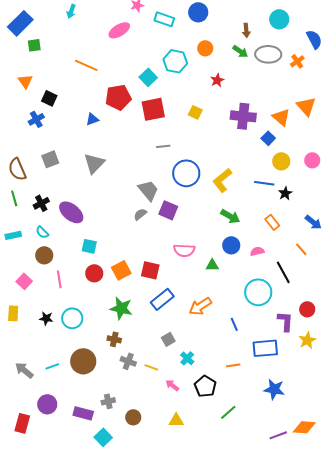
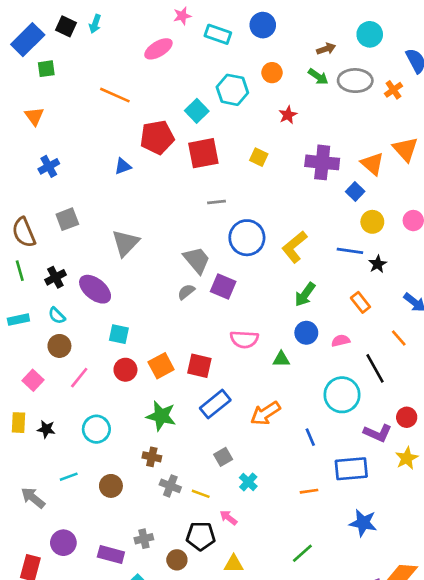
brown arrow: (246, 30) -> (326, 49), turned -104
black square: (49, 98) -> (66, 26), moved
gray triangle: (94, 163) -> (125, 243), moved
green arrow: (230, 216) -> (305, 294), turned 96
pink line: (59, 279) -> (79, 378), turned 48
black star: (46, 318) -> (46, 429), moved
purple L-shape: (285, 321) -> (378, 433), turned 110
brown circle: (83, 361) -> (111, 486), size x0.7
cyan line: (52, 366) -> (69, 477), moved
black pentagon: (205, 386) -> (201, 536), moved, turned -30

